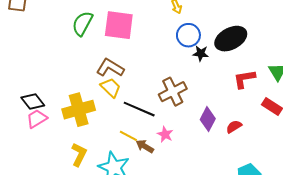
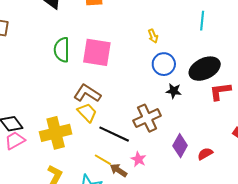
green semicircle: (82, 23) -> (62, 50), turned -30
black star: (201, 53) -> (174, 91), moved
red L-shape: (244, 79) -> (220, 91), moved

